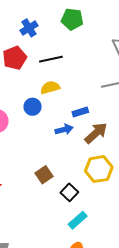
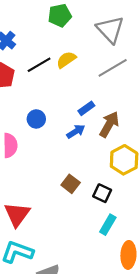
green pentagon: (72, 19) -> (60, 15), moved
yellow semicircle: (50, 87) -> (66, 60), moved
cyan rectangle: (78, 220) -> (108, 225), moved

